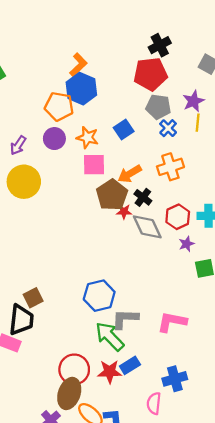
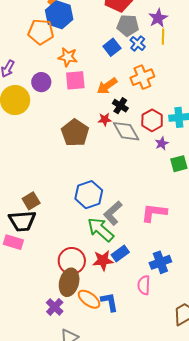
blue square: (124, 130) -> (112, 47), moved
purple circle: (54, 139) -> (41, 82), moved
brown pentagon: (112, 195) -> (75, 133), moved
gray L-shape: (125, 319) -> (113, 213), turned -40
black trapezoid: (21, 320) -> (22, 221), turned 84

